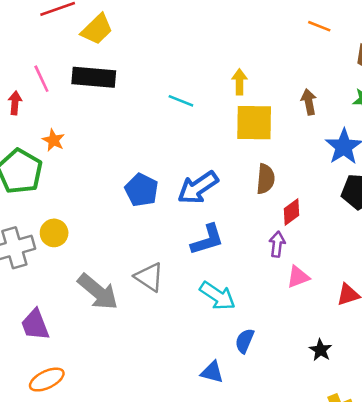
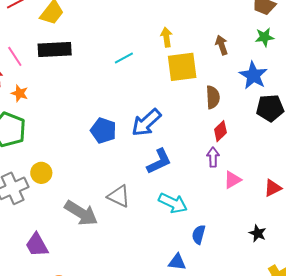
cyan line: (181, 101) -> (124, 58), turned -42
orange star: (54, 140) -> (20, 93), moved
brown semicircle: (266, 179) -> (213, 97), moved

